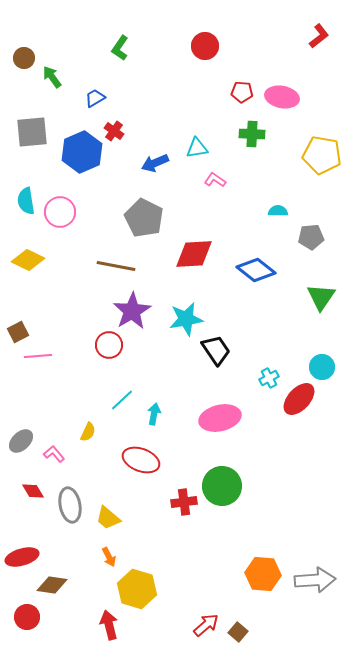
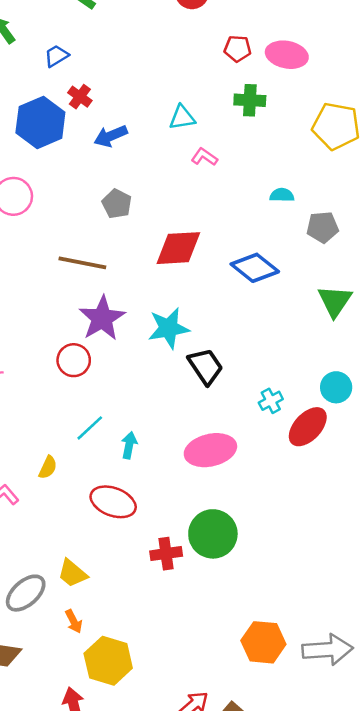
blue arrow: (155, 163) -> (111, 136), moved
gray pentagon: (144, 218) -> (117, 204), size x0.6
gray ellipse: (70, 505) -> (26, 593), moved, turned 60

